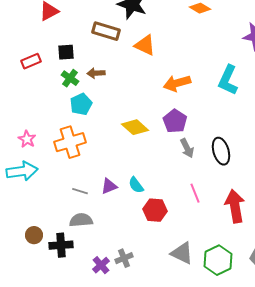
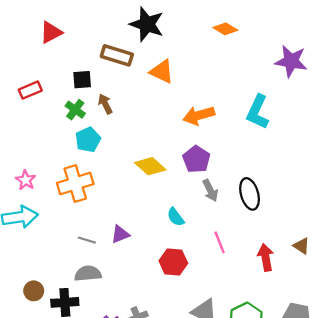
black square: (66, 52) -> (82, 80), moved
brown arrow: (96, 73) -> (105, 104), turned 66
cyan semicircle: (136, 185) -> (176, 217), moved
red arrow: (235, 206) -> (266, 257), size x0.7

